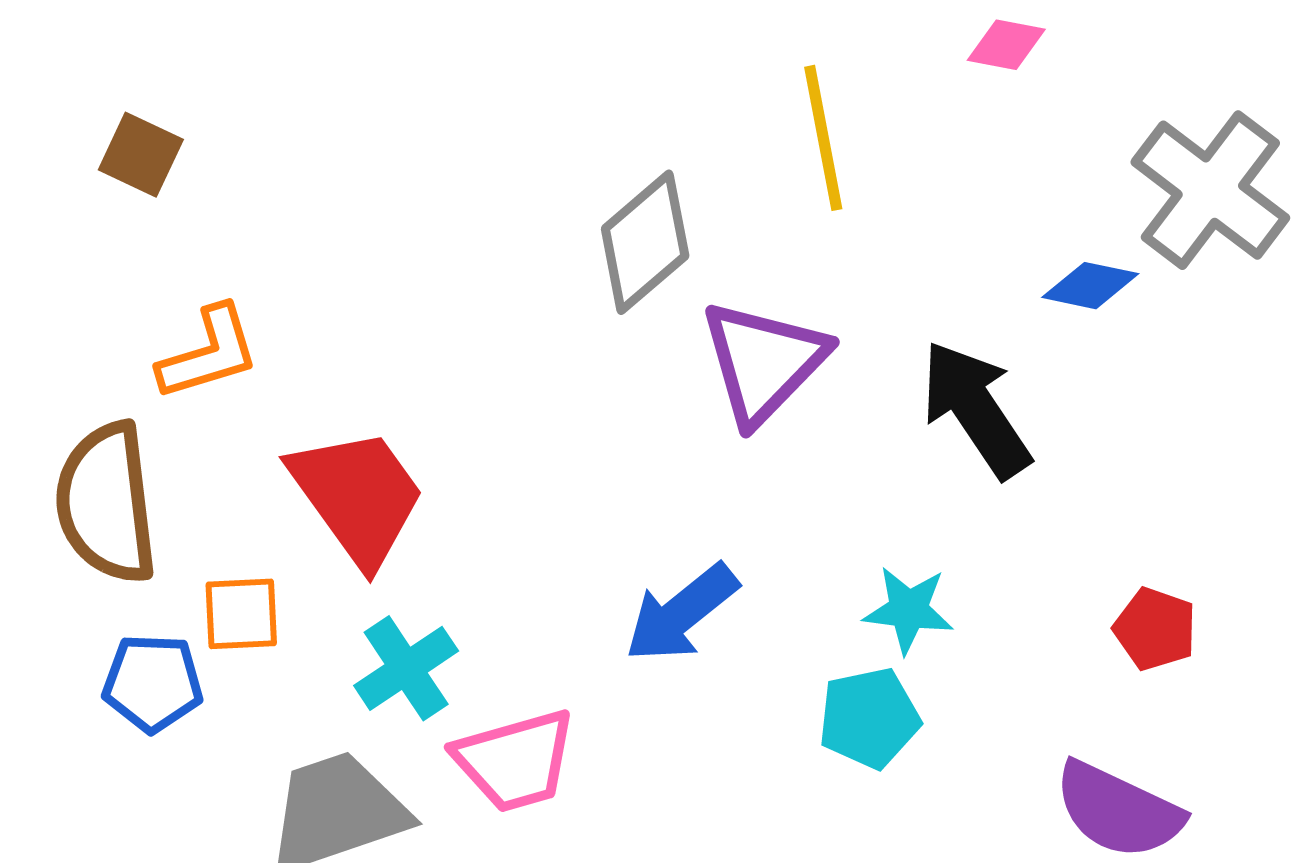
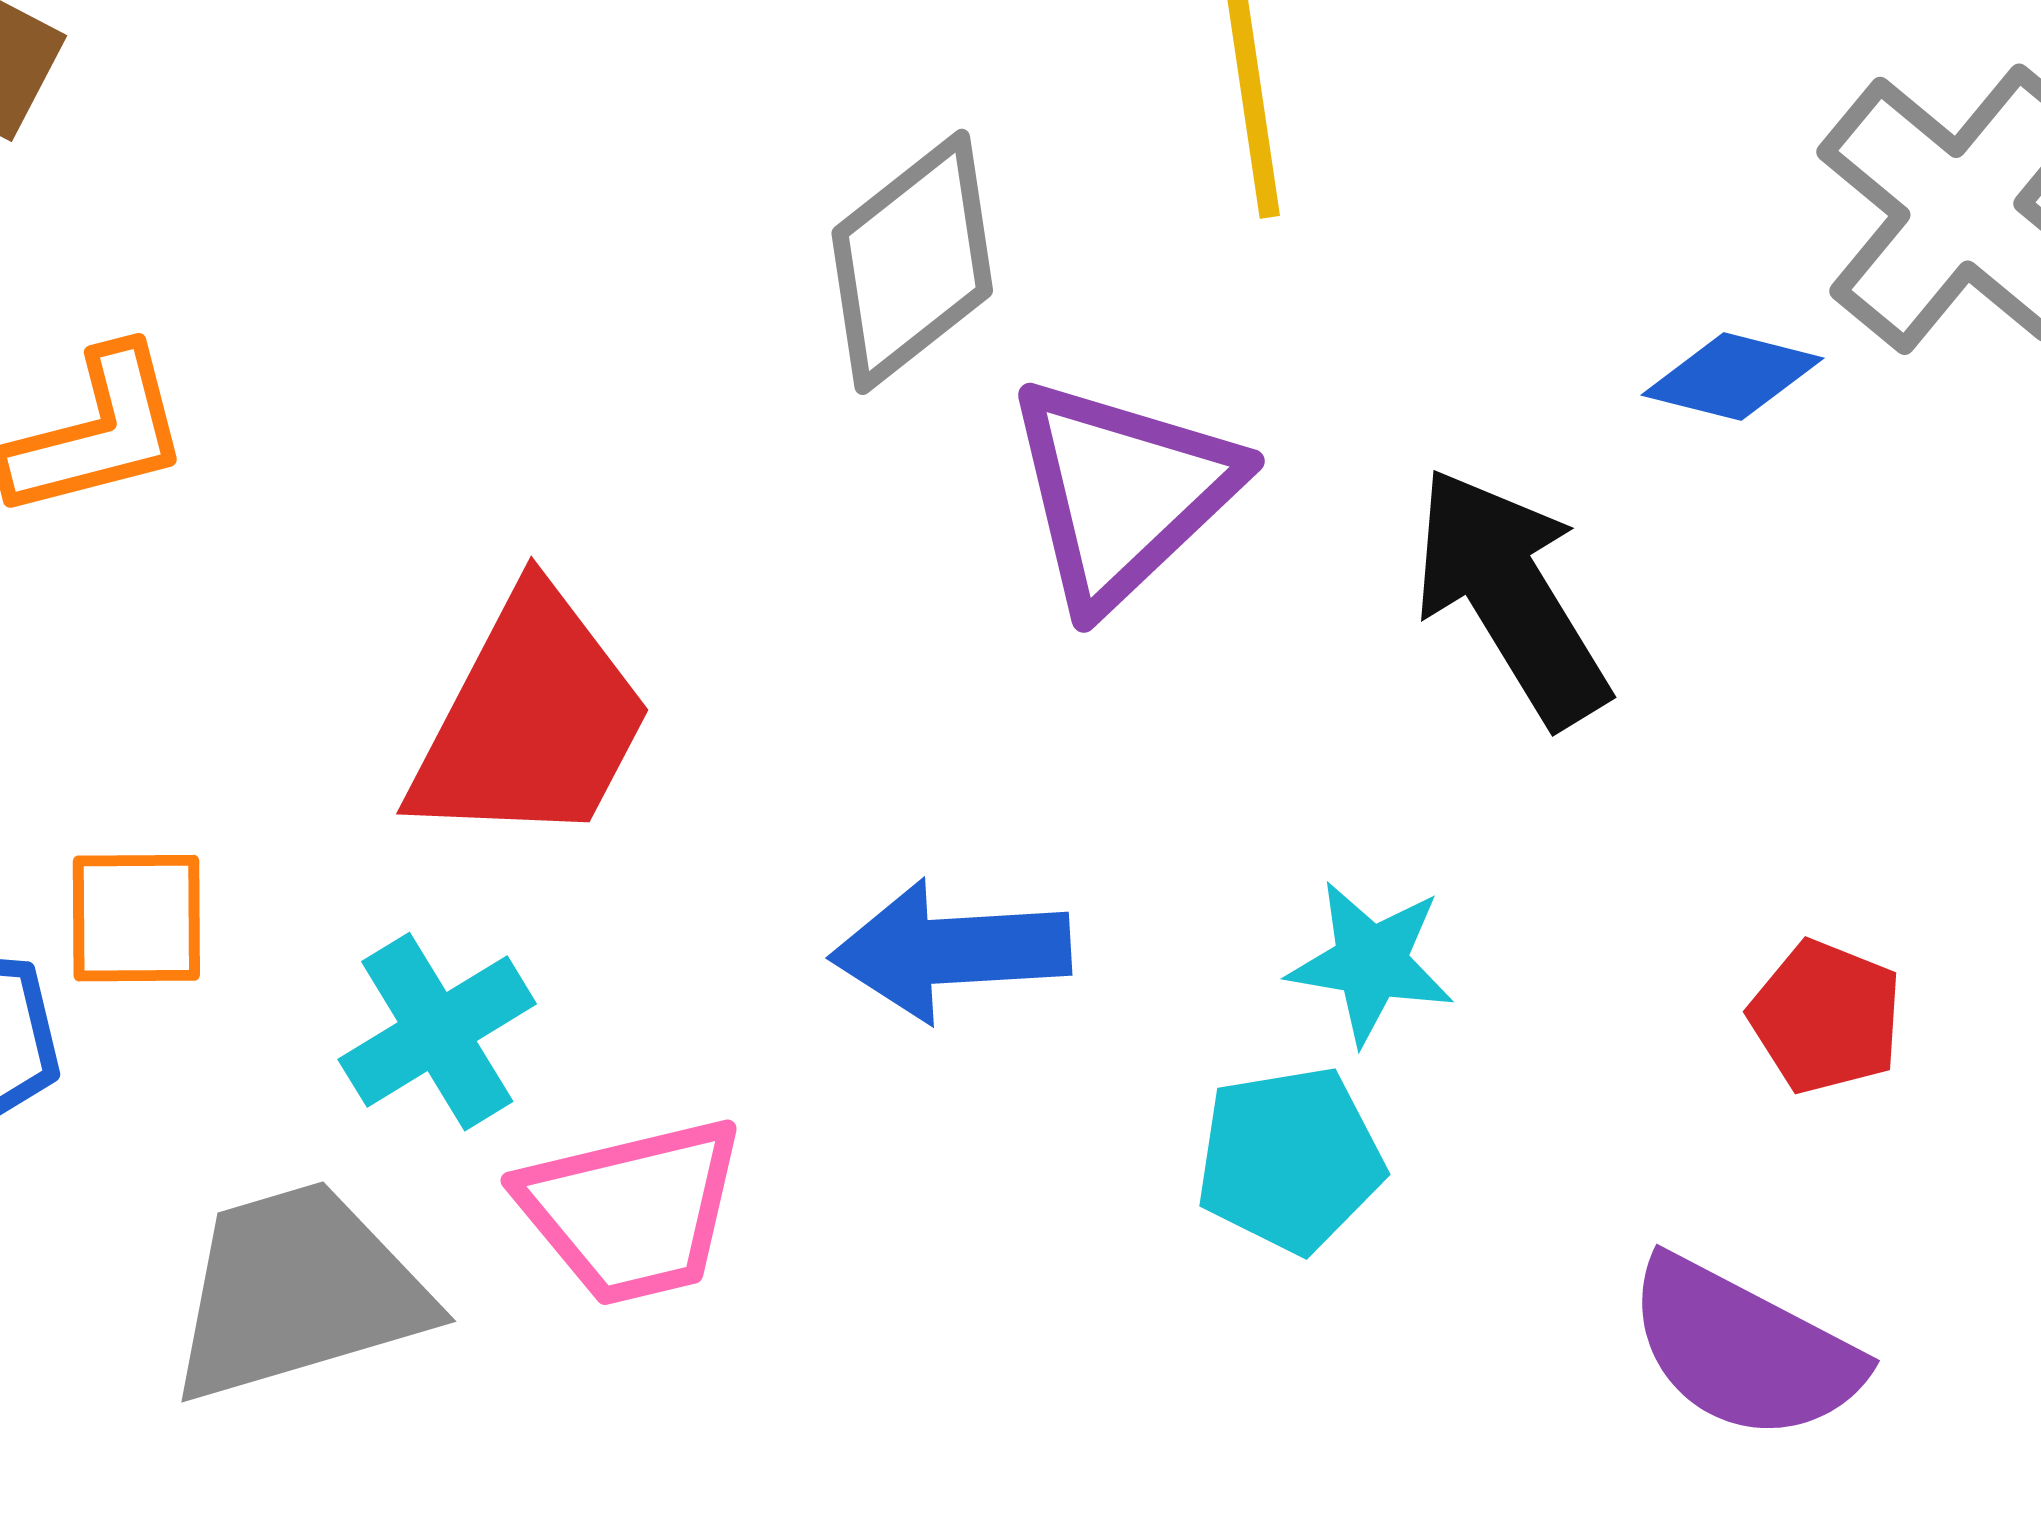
red trapezoid: (358, 496) -> (531, 720), moved, turned 61
blue arrow: (681, 613) -> (951, 951), turned 33

